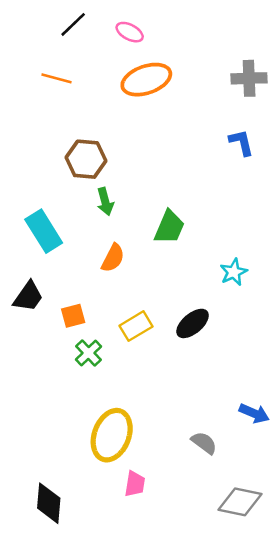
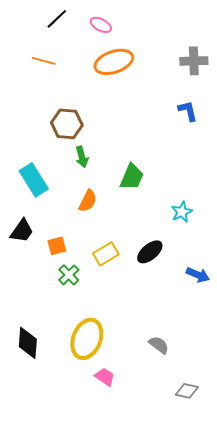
blue arrow: (254, 413) -> (198, 275), moved
pink trapezoid: (135, 484) -> (105, 377), turned -65
gray diamond: (240, 502) -> (187, 391), size x0.7
black diamond: (49, 503) -> (28, 343), moved

